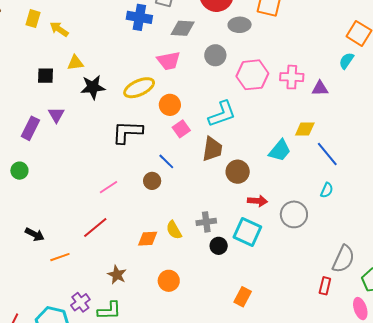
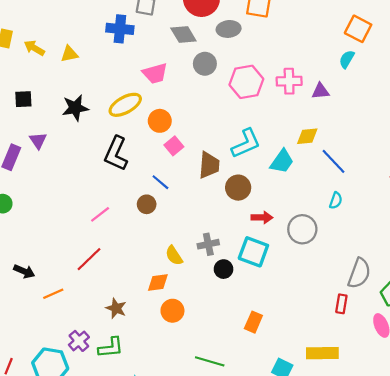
gray diamond: (183, 28) -> (183, 34), moved, turned 60
yellow triangle: (75, 63) -> (69, 54), moved
cyan L-shape: (222, 114) -> (246, 143), moved
black L-shape: (127, 132) -> (116, 154), turned -64
orange diamond: (148, 239) -> (158, 282), moved

